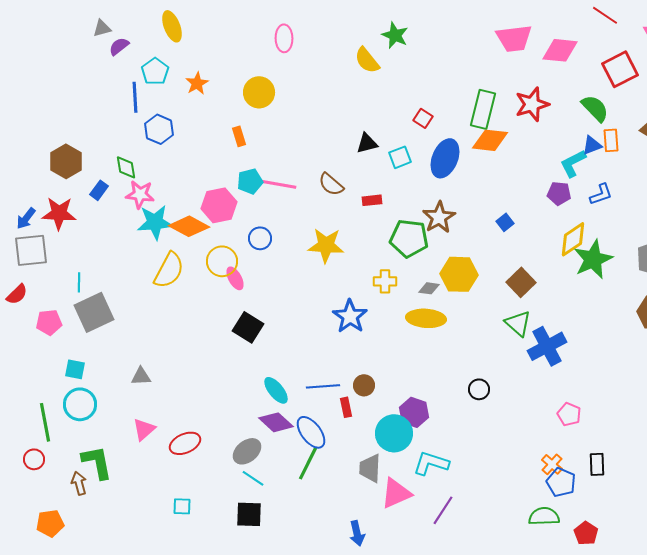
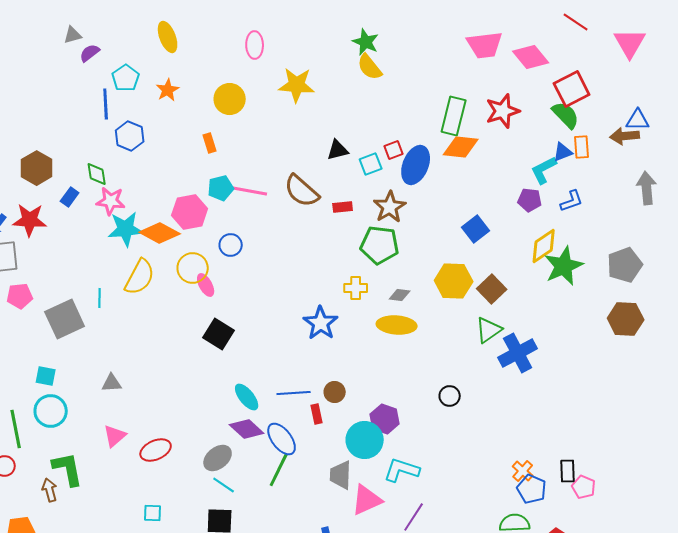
yellow ellipse: (172, 26) -> (168, 37), moved
pink diamond: (560, 50) -> (531, 57), turned 45
yellow semicircle: (367, 60) -> (370, 67), moved
red square: (620, 69) -> (572, 89), moved
red square: (423, 118) -> (394, 150), moved, turned 36
brown semicircle: (331, 184) -> (302, 191), size x1.4
brown star: (439, 217) -> (390, 207), moved
blue square: (505, 222) -> (476, 229), size x1.5
yellow star: (326, 245) -> (297, 85), moved
yellow hexagon: (459, 274) -> (454, 281), moved
cyan line: (79, 282) -> (100, 298), moved
pink pentagon: (49, 322) -> (20, 296), moved
green triangle: (518, 323) -> (489, 330), turned 44
pink pentagon: (569, 414) -> (584, 487), moved

